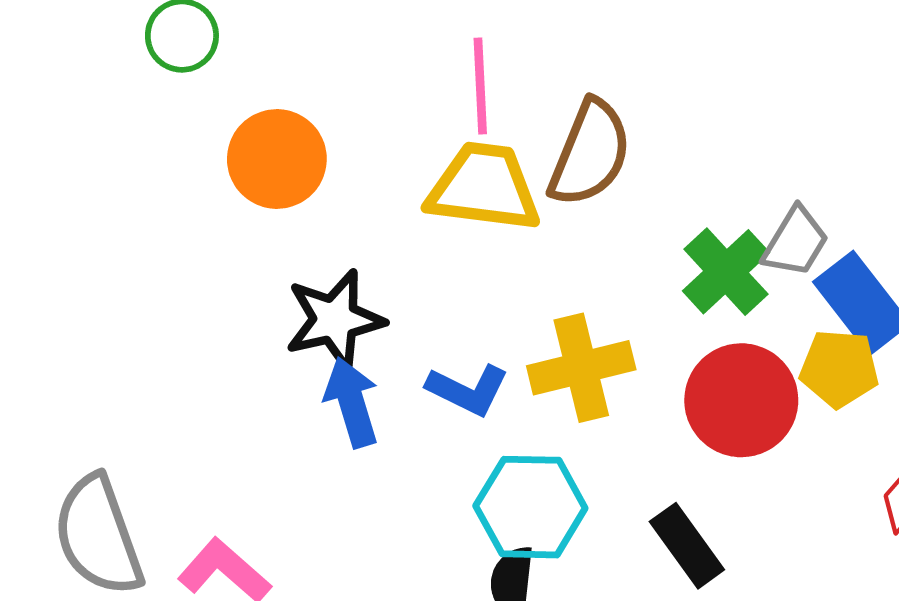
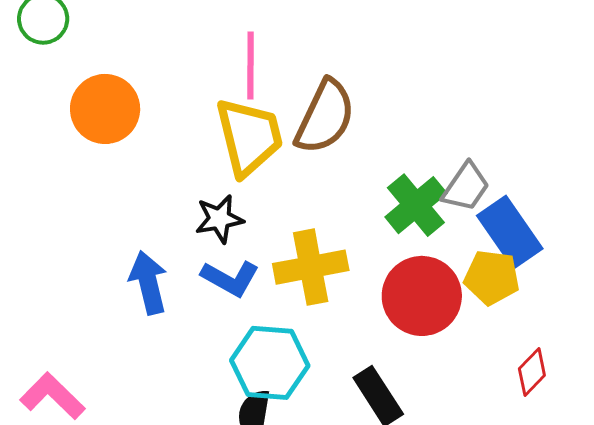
yellow trapezoid: (484, 187) -> (249, 137), turned 66
black star: (335, 320) -> (219, 219), moved, size x0.7

